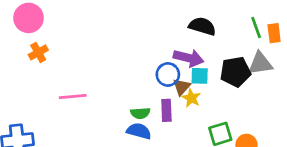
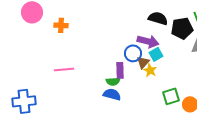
orange cross: (38, 52) -> (61, 25), moved, turned 32
black pentagon: (235, 72) -> (182, 28), moved
cyan square: (200, 76) -> (156, 54), turned -32
purple rectangle: (166, 110) -> (120, 70), moved

